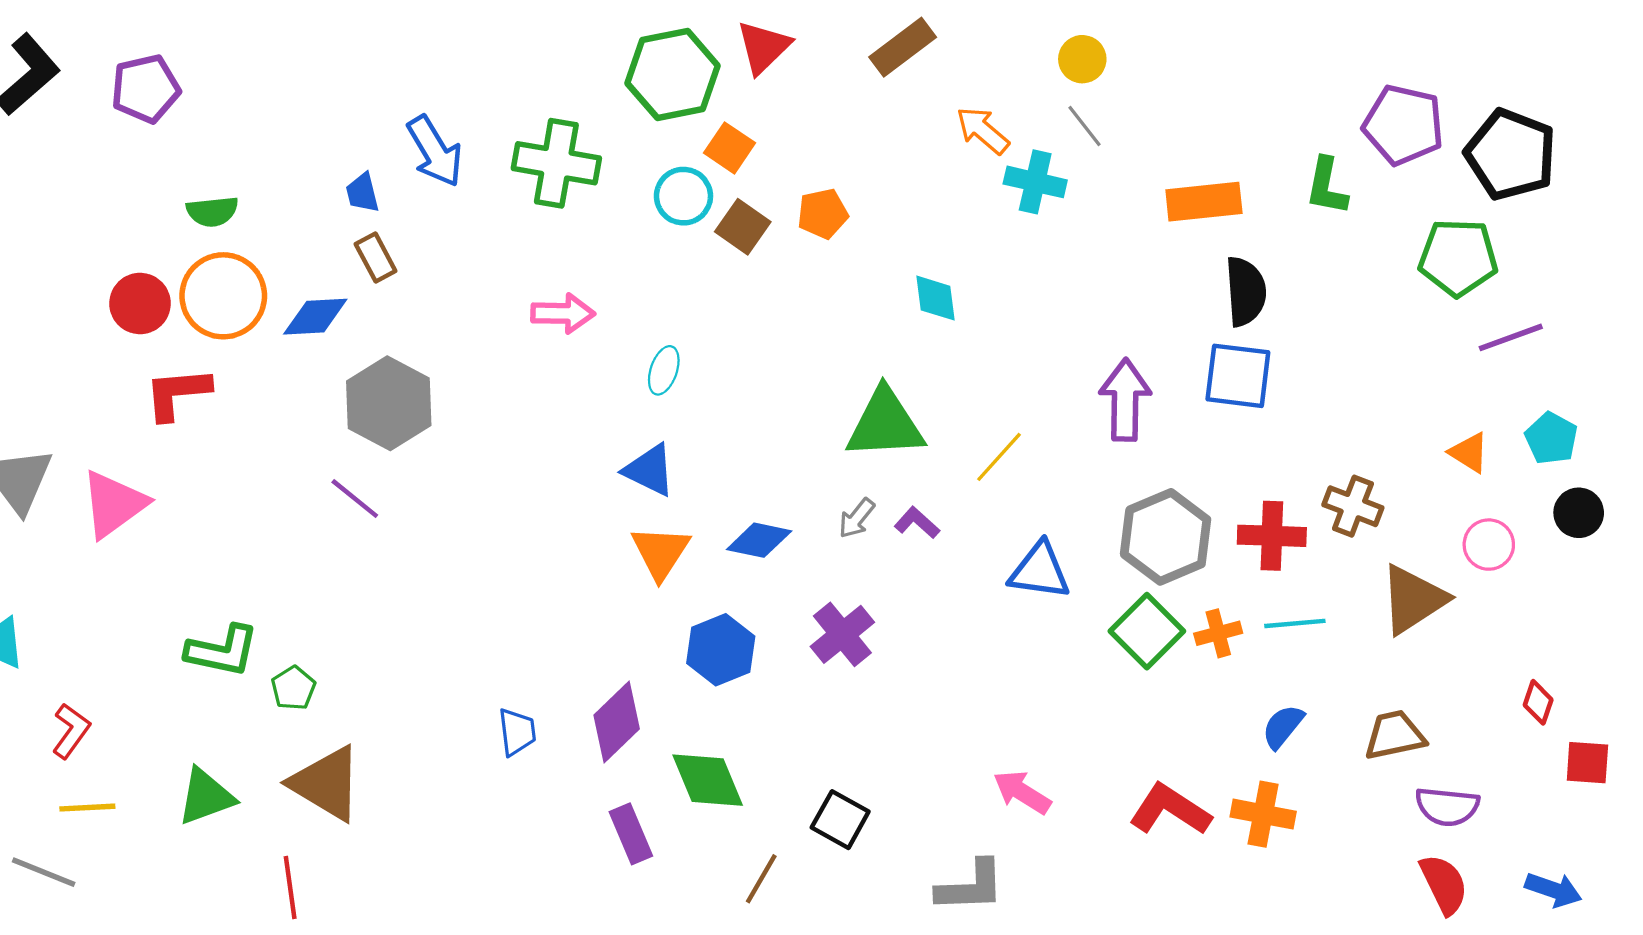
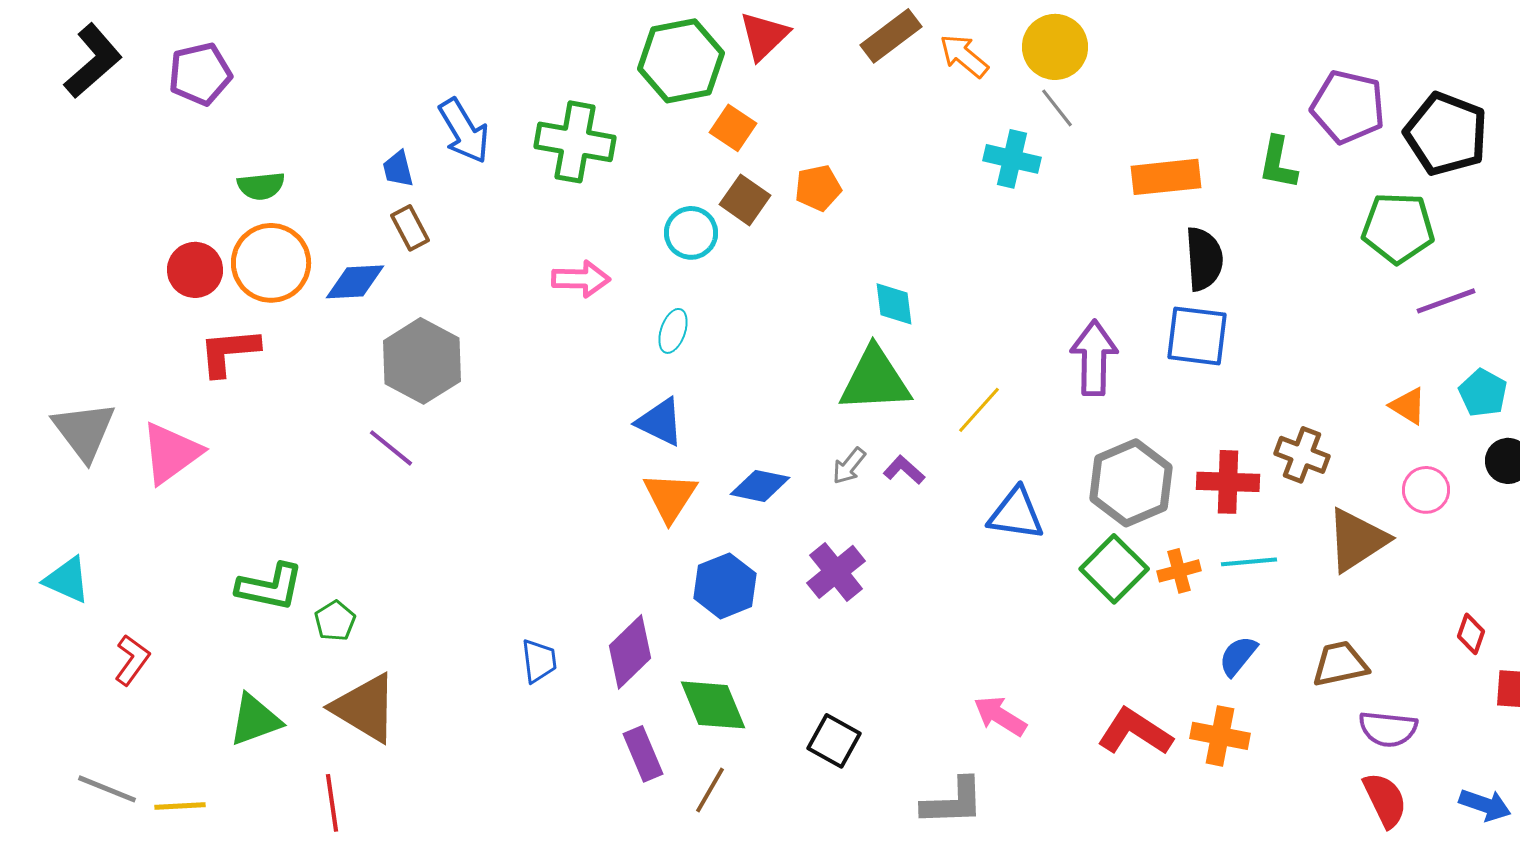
yellow circle: (1082, 59) -> (1055, 47), size x1.5
orange arrow: (983, 130) -> (964, 56), moved
cyan circle: (683, 196) -> (691, 233), moved
cyan diamond: (935, 298) -> (894, 304), moved
yellow line: (87, 808) -> (180, 806), moved
brown line: (761, 879) -> (710, 790), moved

